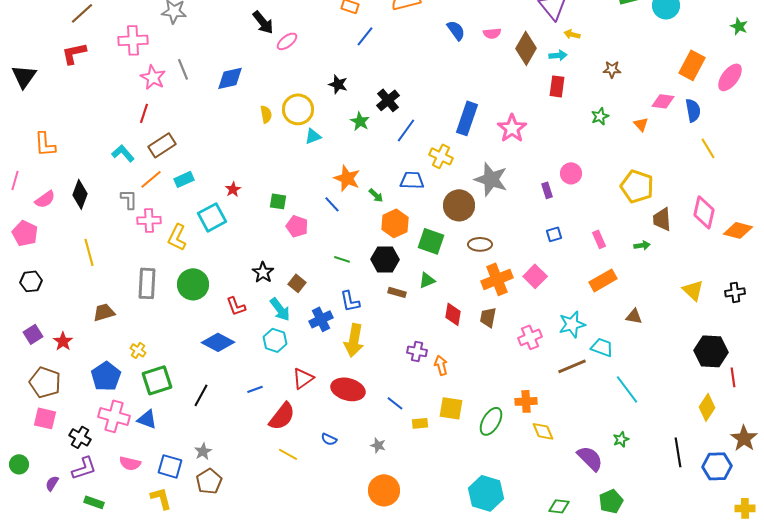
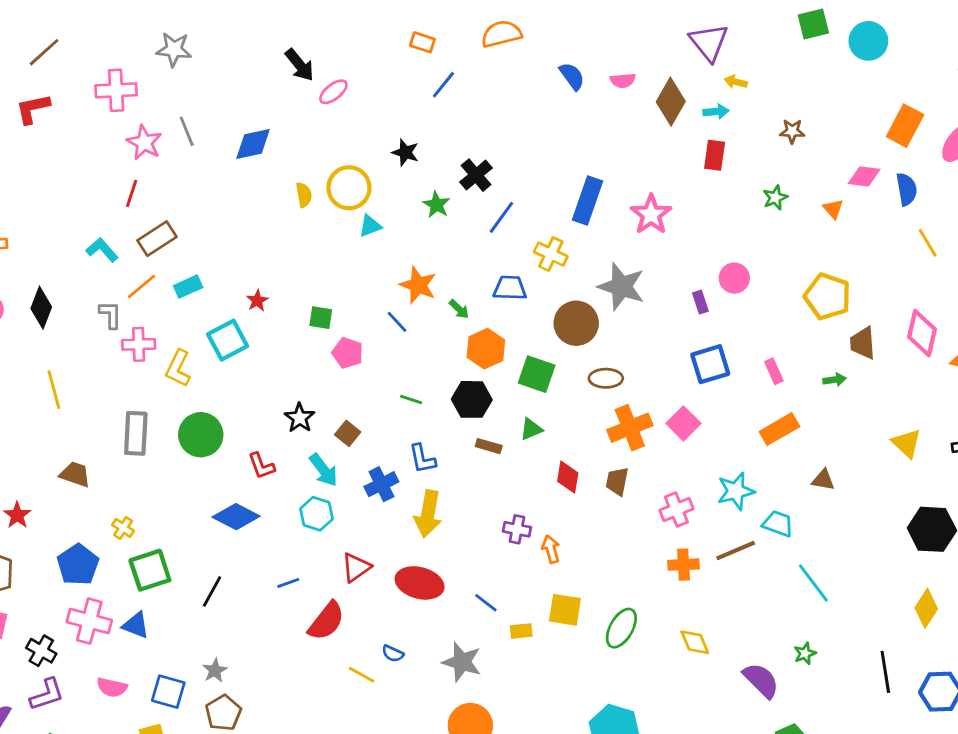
blue square: (554, 234) -> (710, 364), size x1.8
brown trapezoid: (104, 312) -> (75, 474), turned 35
orange cross: (526, 401) -> (683, 565), moved
gray star: (378, 445) -> (462, 662), size x1.8
yellow line: (288, 454) -> (362, 675), moved

